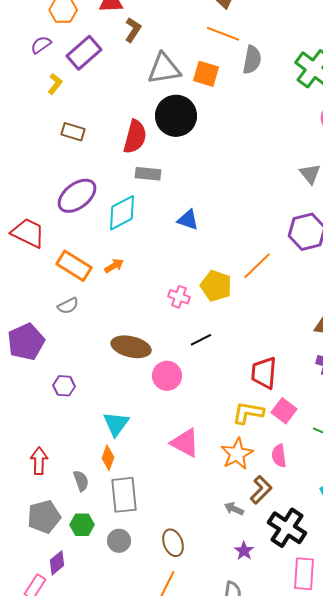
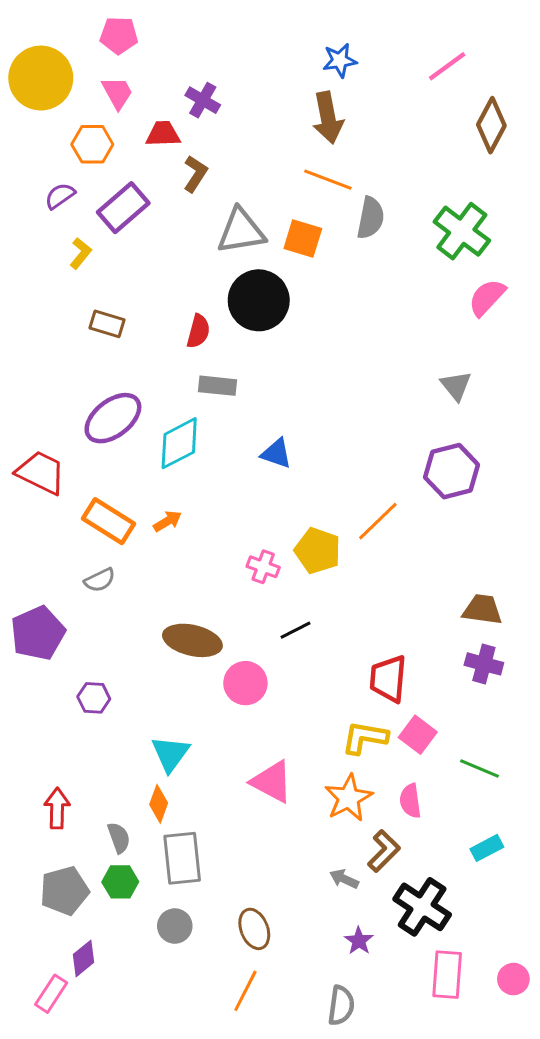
red semicircle: (135, 137) -> (198, 331), size x0.7
green hexagon: (82, 525) -> (120, 882), moved

